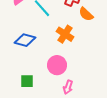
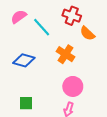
pink circle: (57, 65) -> (73, 86), moved

